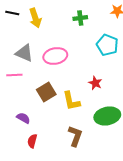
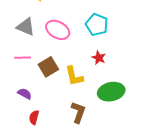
cyan pentagon: (107, 45) -> (97, 25), moved
pink ellipse: (55, 56) -> (58, 30), turned 40
pink line: (14, 75) -> (23, 58), moved

